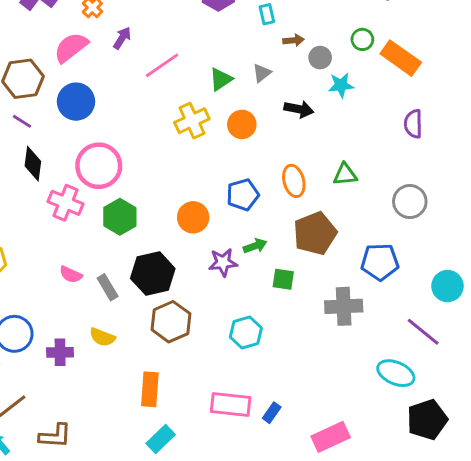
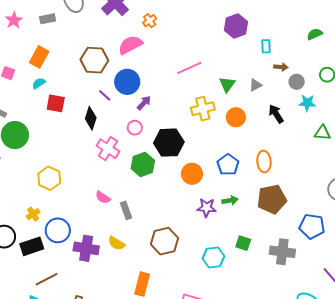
purple arrow: (122, 38) -> (144, 103), moved
green triangle: (221, 79) -> (227, 84), turned -30
black arrow: (299, 109) -> (276, 114), turned -144
purple line: (22, 121) -> (105, 95), moved
pink circle: (99, 166) -> (135, 128), size x0.5
green triangle: (345, 174) -> (323, 133), moved
blue pentagon: (243, 195) -> (228, 165), turned -30
black hexagon: (153, 274) -> (169, 143), moved
green square: (283, 279) -> (243, 243), moved
purple cross: (60, 352) -> (86, 248), size x1.4

